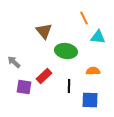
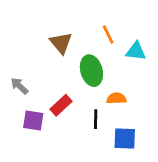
orange line: (84, 18) -> (108, 35), moved
green ellipse: (66, 51) -> (91, 71), turned 65
orange semicircle: (93, 71) -> (116, 98), moved

